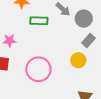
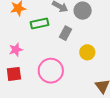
gray rectangle: (88, 41) -> (65, 33), moved

